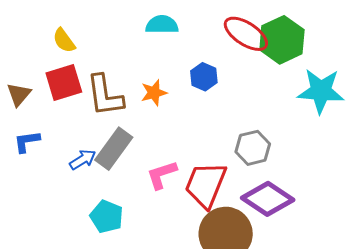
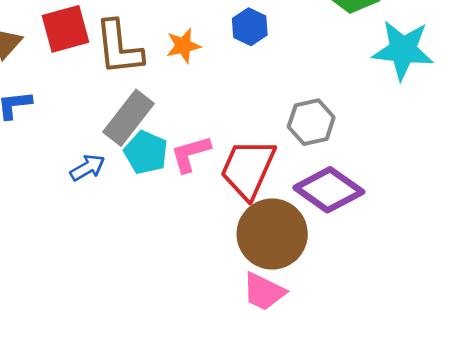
blue arrow: (83, 160) -> (87, 168), moved
cyan pentagon: (107, 217) -> (146, 152), moved

